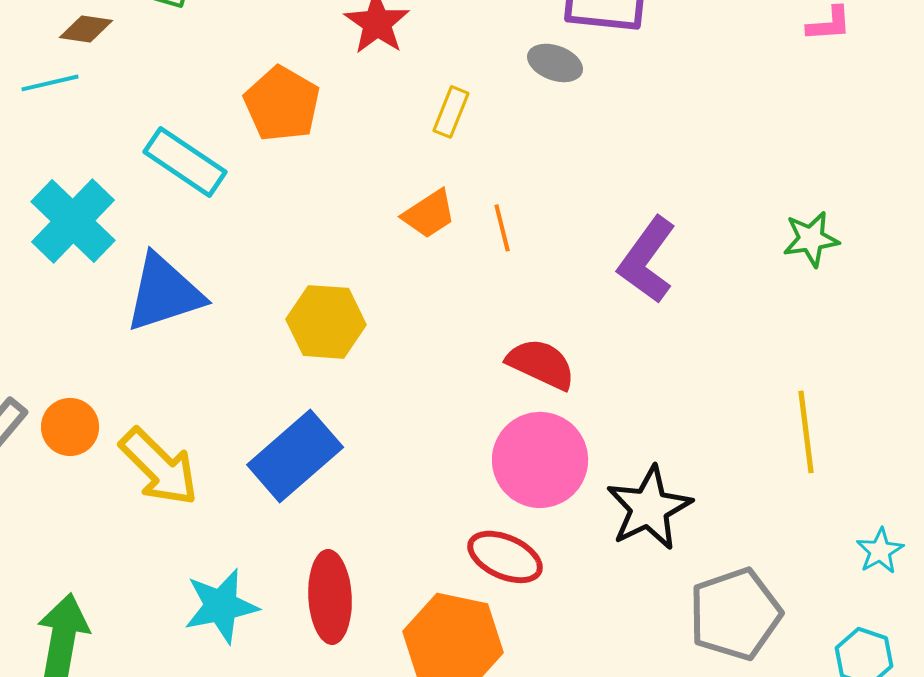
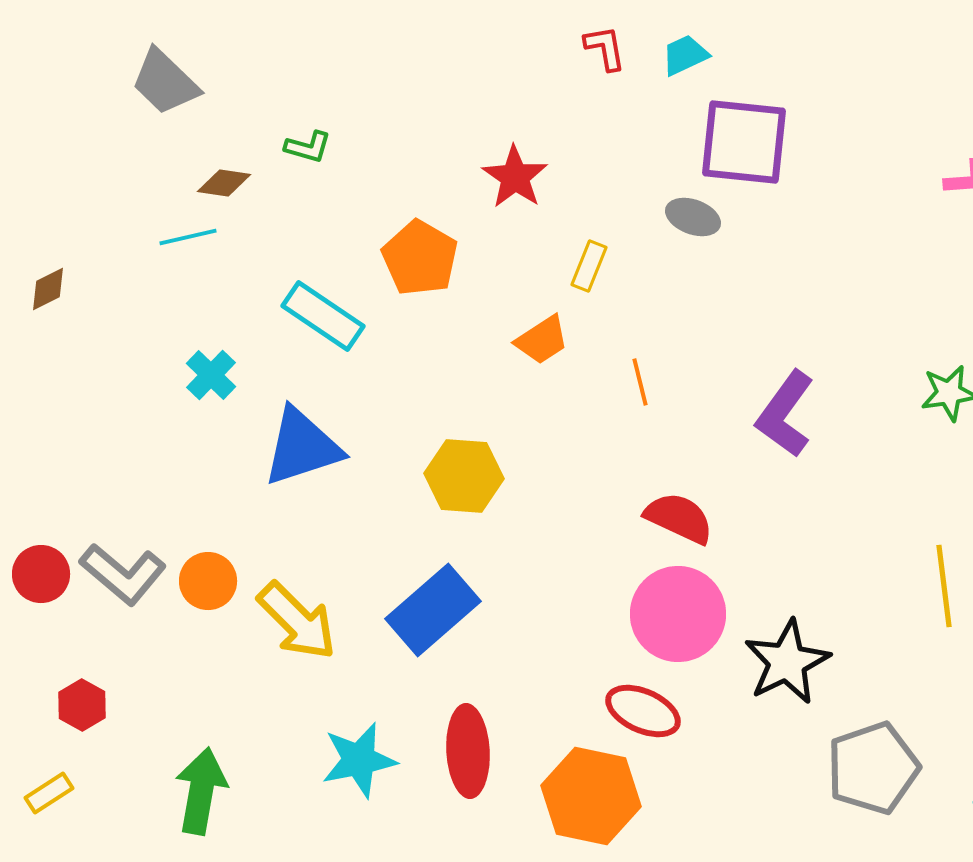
orange trapezoid: (429, 214) -> (542, 340), moved
cyan cross: (73, 221) -> (211, 375), size x0.6

